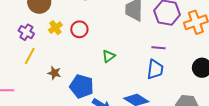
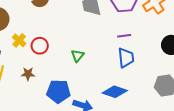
red circle: (79, 29) -> (40, 46), moved
brown star: (54, 73) -> (28, 74), moved

